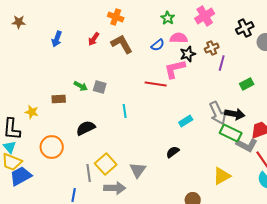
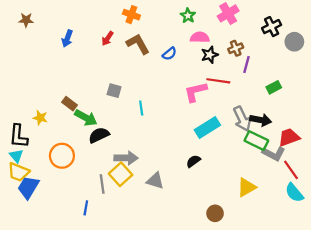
blue semicircle: (158, 45) -> (169, 54), moved
pink L-shape: (175, 69) -> (196, 92), moved
red line: (156, 84) -> (218, 81), moved
green arrow: (81, 86) -> (86, 118), moved, size x1.5
brown rectangle: (59, 99) -> (70, 104), turned 40
cyan line: (125, 111) -> (141, 108), moved
cyan rectangle: (186, 121) -> (207, 128), size x1.6
gray triangle: (138, 170) -> (155, 181), turned -48
blue trapezoid: (21, 176) -> (28, 187), turned -30
gray arrow: (115, 188) -> (126, 158), moved

